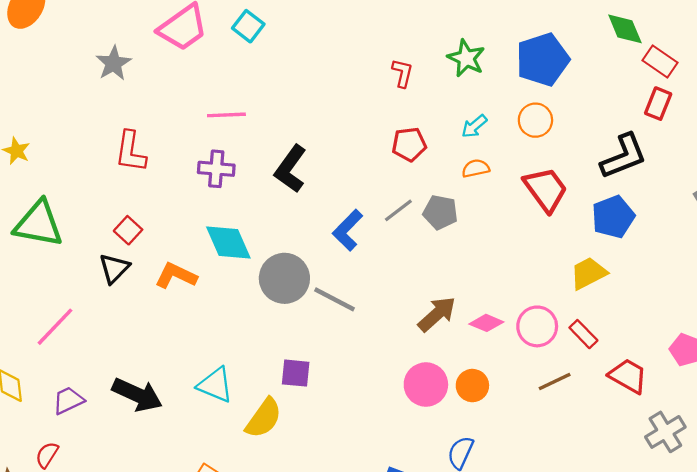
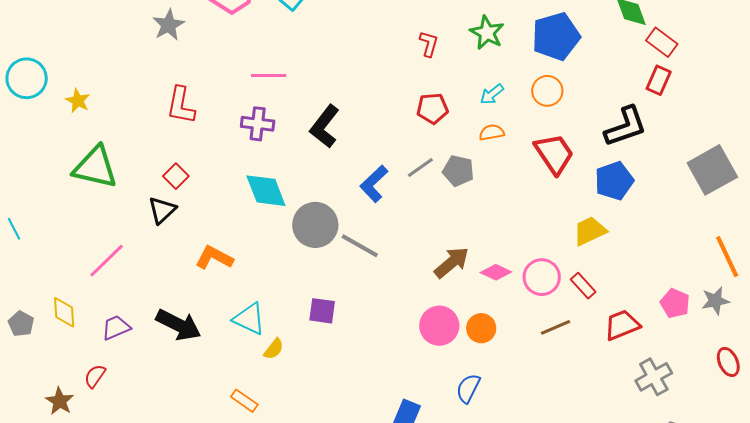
orange L-shape: (176, 276) -> (214, 258), moved
red trapezoid: (628, 376) -> (622, 325), turned -54
yellow semicircle: (264, 418) -> (274, 349), moved, size x0.6

